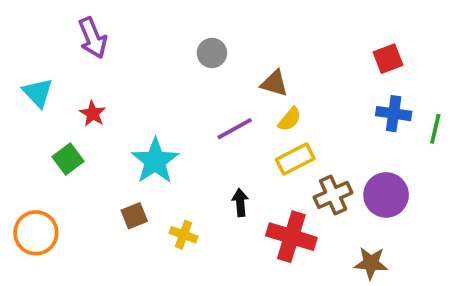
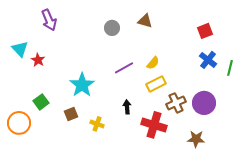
brown triangle: (274, 83) -> (145, 21), moved
red star: (93, 114) -> (38, 60), moved
blue cross: (394, 114) -> (208, 60), turned 30
green square: (68, 159) -> (41, 102), moved

